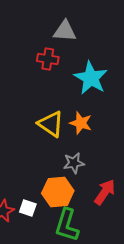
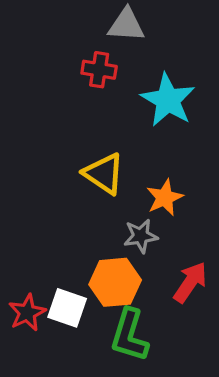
orange star: (81, 123) -> (165, 198), moved, turned 30
white square: (28, 208) -> (67, 308), size x1.4

